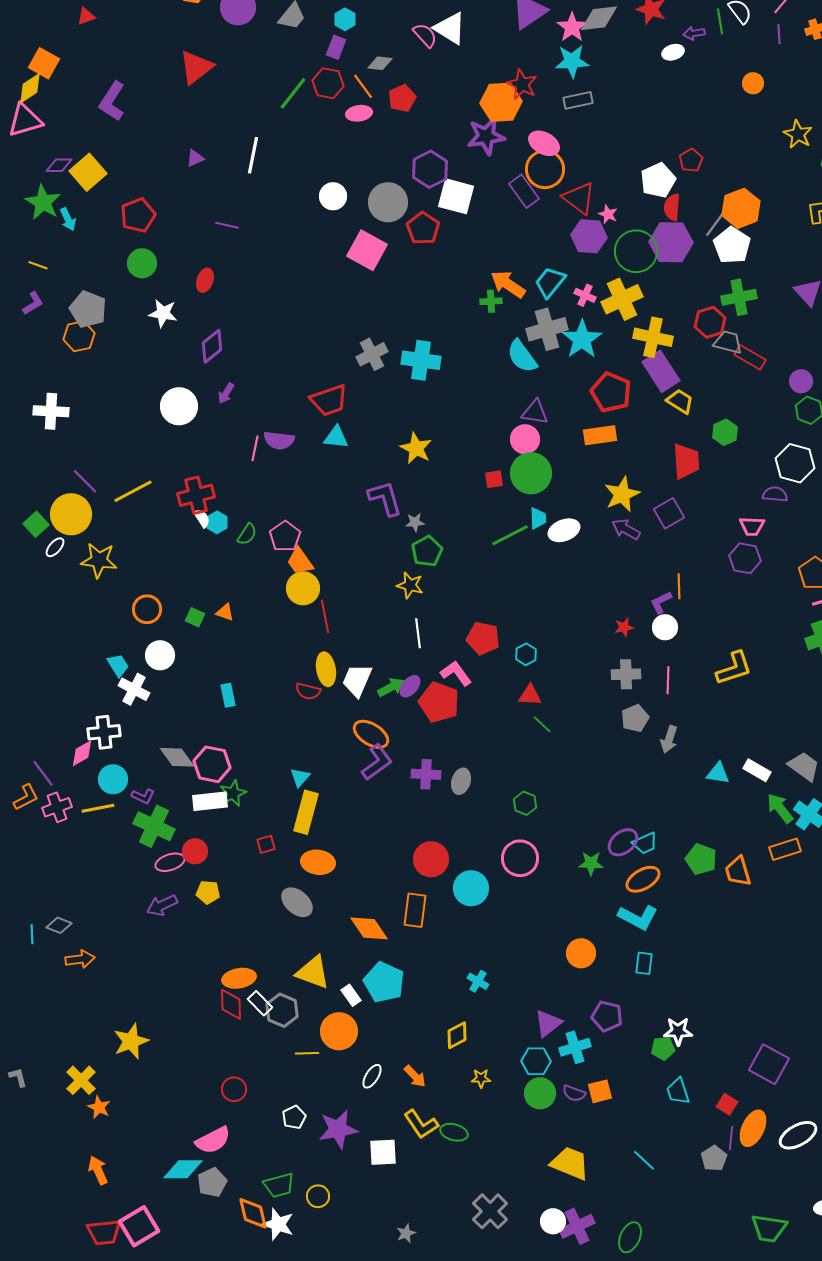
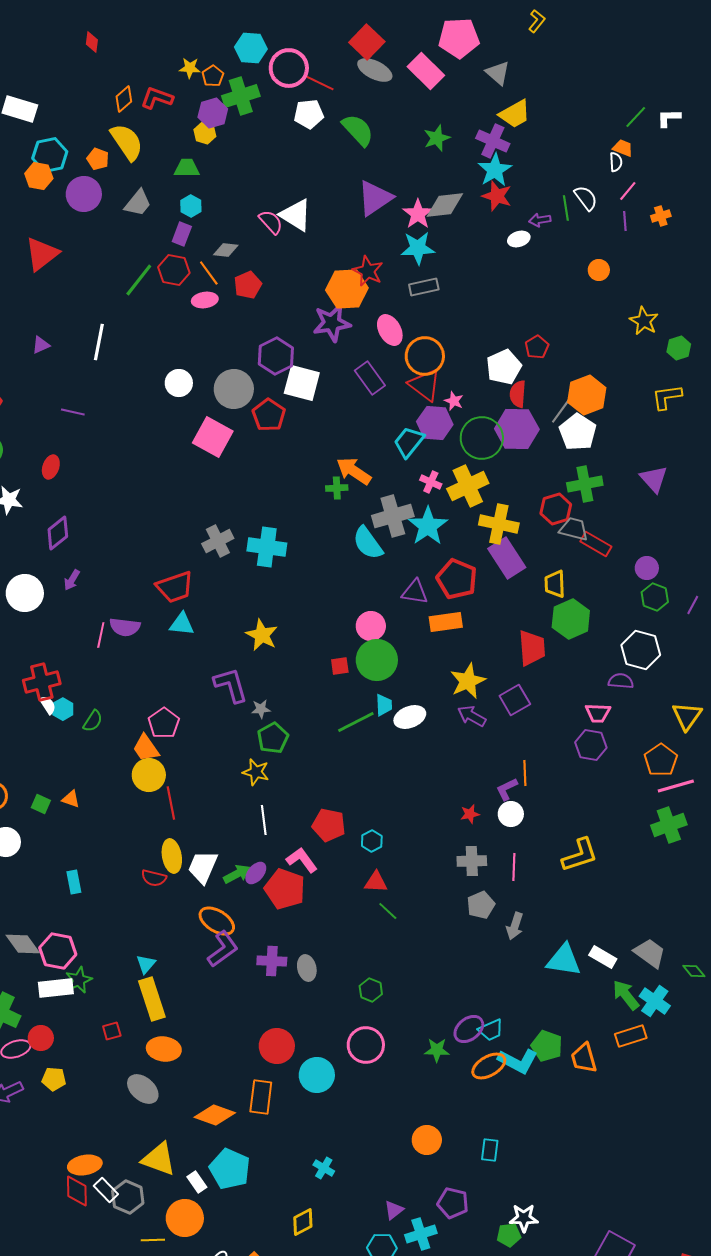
pink ellipse: (544, 143) -> (390, 330), turned 32
orange circle: (545, 169) -> (425, 356), moved
cyan trapezoid: (550, 282) -> (409, 442), moved
yellow trapezoid: (680, 401) -> (555, 584), moved, turned -124
purple triangle: (535, 412) -> (415, 592), moved
green hexagon: (725, 432) -> (571, 619), size x1.5
pink pentagon: (285, 536) -> (164, 723), moved
cyan triangle: (718, 773) -> (564, 960), size x1.5
gray ellipse: (461, 781) -> (307, 968), turned -30
yellow rectangle: (306, 812) -> (152, 999), turned -33
cyan L-shape: (638, 917) -> (518, 1061), moved
orange diamond: (369, 928) -> (215, 1115), turned -36
purple triangle: (548, 1023) -> (394, 1210), size x0.7

